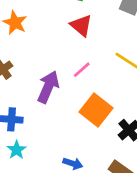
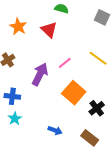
red triangle: (81, 25) -> (49, 30), moved

